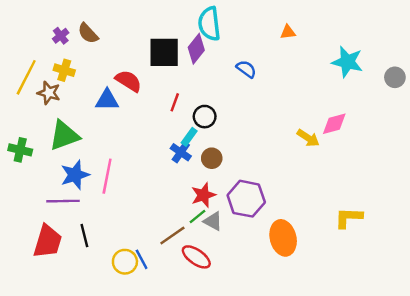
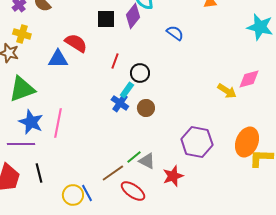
black square: (164, 52) -> (106, 19), size x0.7
blue star: (75, 175) -> (31, 122), turned -30
red star: (203, 195) -> (173, 176), moved
purple hexagon: (246, 199) -> (197, 142), moved
orange ellipse: (283, 238) -> (247, 142), moved, turned 36

